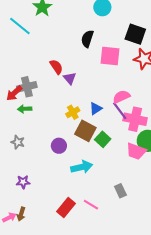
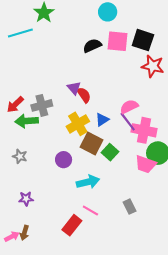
cyan line: (20, 26) -> (20, 33), turned -55
black semicircle: (87, 39) -> (92, 46), turned 48
pink square: (110, 56) -> (117, 41), moved
red semicircle: (56, 67) -> (84, 95), moved
gray cross: (27, 87) -> (42, 105), moved
green arrow: (25, 109) -> (27, 121), size x1.5
yellow cross: (73, 112) -> (78, 124), size x1.5
pink line: (91, 205) -> (90, 210), moved

